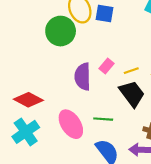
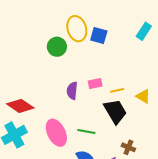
green circle: (61, 31) -> (57, 47), size x0.7
pink rectangle: (107, 66) -> (95, 84), turned 32
purple semicircle: (83, 77) -> (72, 91), size x0.7

